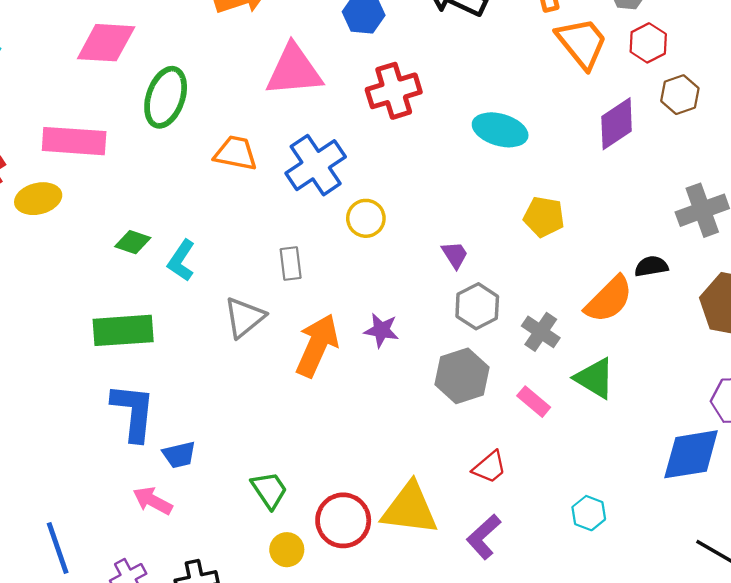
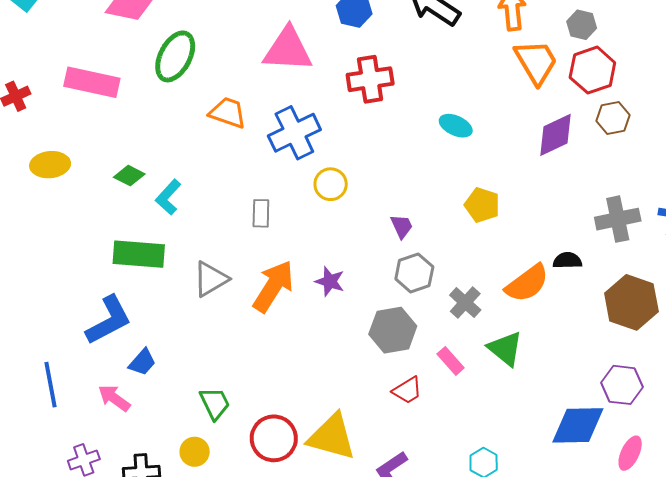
red hexagon: (648, 43) -> (592, 70), size x1.4
cyan ellipse: (500, 130) -> (456, 126), size x0.7
yellow ellipse: (38, 199) -> (50, 165), moved
gray triangle: (244, 317) -> (211, 279), moved
green rectangle: (123, 330) -> (139, 254), moved
blue L-shape: (133, 412) -> (109, 320), turned 48
blue trapezoid: (179, 455) -> (142, 362), turned -44
red trapezoid: (490, 467) -> (407, 390), moved
blue line: (58, 548) -> (51, 385), moved
yellow circle: (287, 550) -> (195, 452), moved

